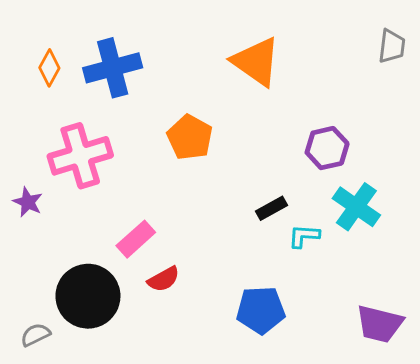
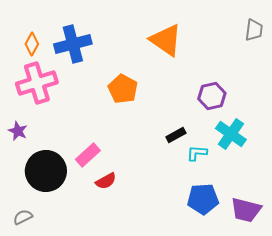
pink cross: (80, 156) -> (37, 83), moved
black circle: (88, 296) -> (46, 171), moved
blue pentagon: (261, 310) -> (203, 199), moved

